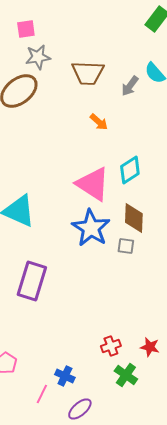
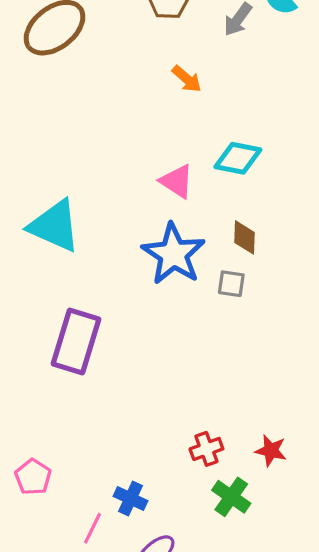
cyan diamond: (130, 170) -> (238, 158), turned 44
pink triangle: (93, 184) -> (177, 181), size x0.6
brown diamond: (134, 218) -> (244, 237), size x0.7

